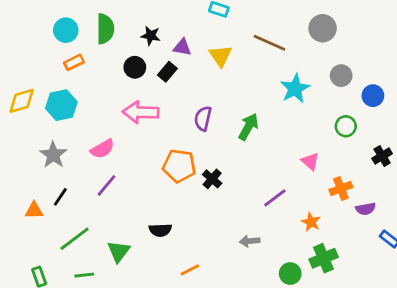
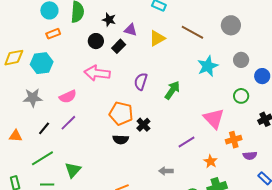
yellow triangle: (221, 56) -> (157, 38), turned 30
gray star: (53, 155) -> (33, 98), turned 30
pink triangle: (310, 161) -> (214, 119), size x1.6
black line: (60, 197) -> (44, 128), moved
black semicircle: (160, 230) -> (121, 140), moved

